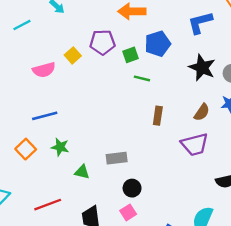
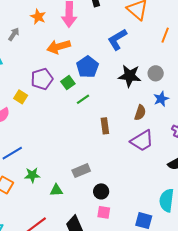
green line: (142, 78) -> (83, 99), turned -32
pink square: (128, 212) -> (104, 212), turned -32

